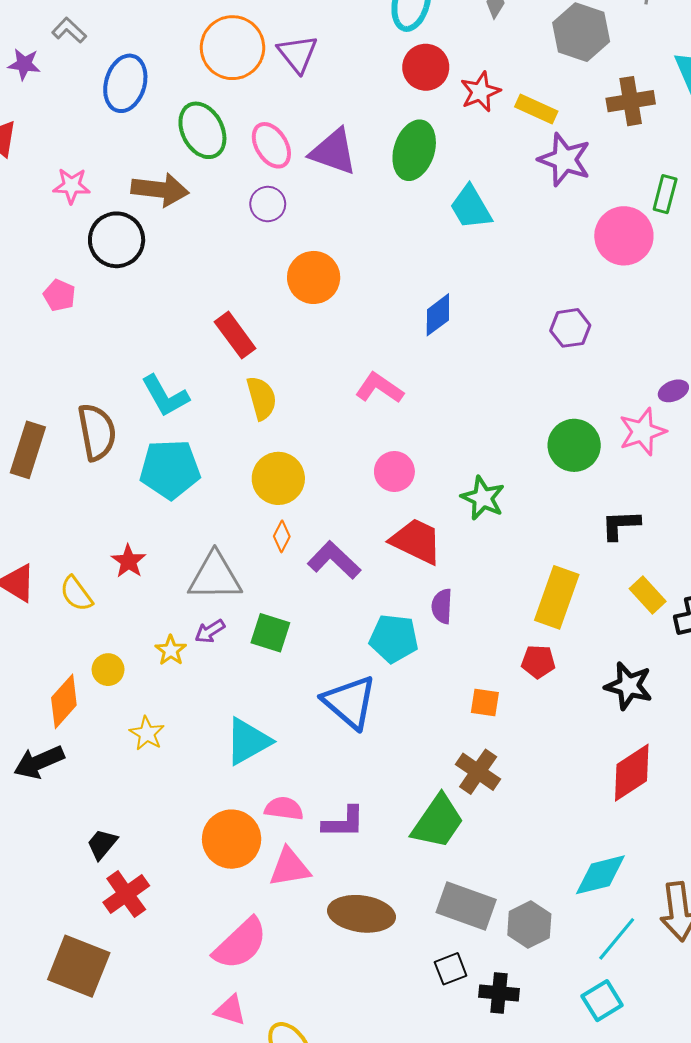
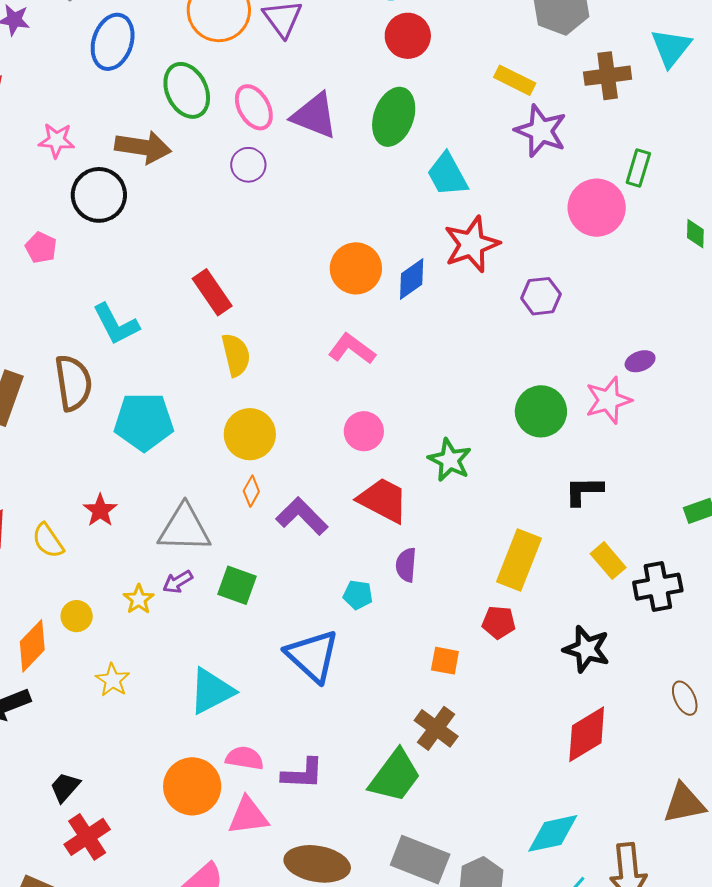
red star: (480, 92) -> (472, 244), moved, size x1.4
orange circle: (314, 277) -> (356, 268), moved
cyan L-shape: (165, 396) -> (116, 324), moved
cyan pentagon: (394, 638) -> (358, 595), size x0.6

